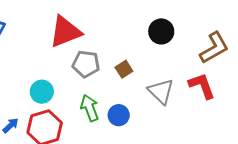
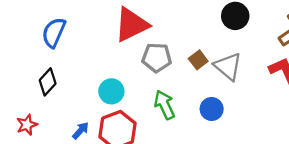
gray triangle: (161, 91) -> (228, 66), moved
blue circle: (119, 115) -> (212, 109), moved

